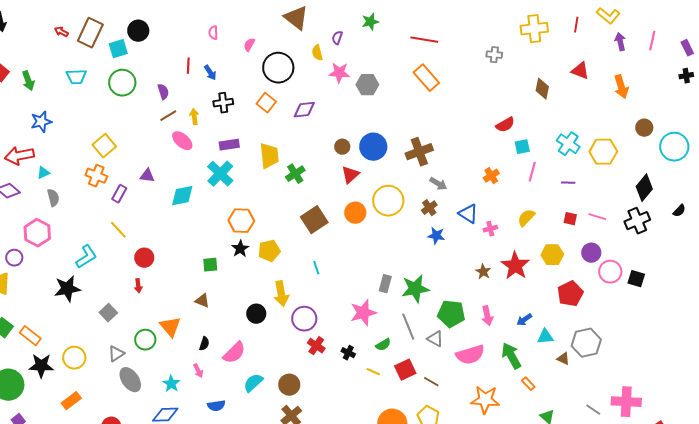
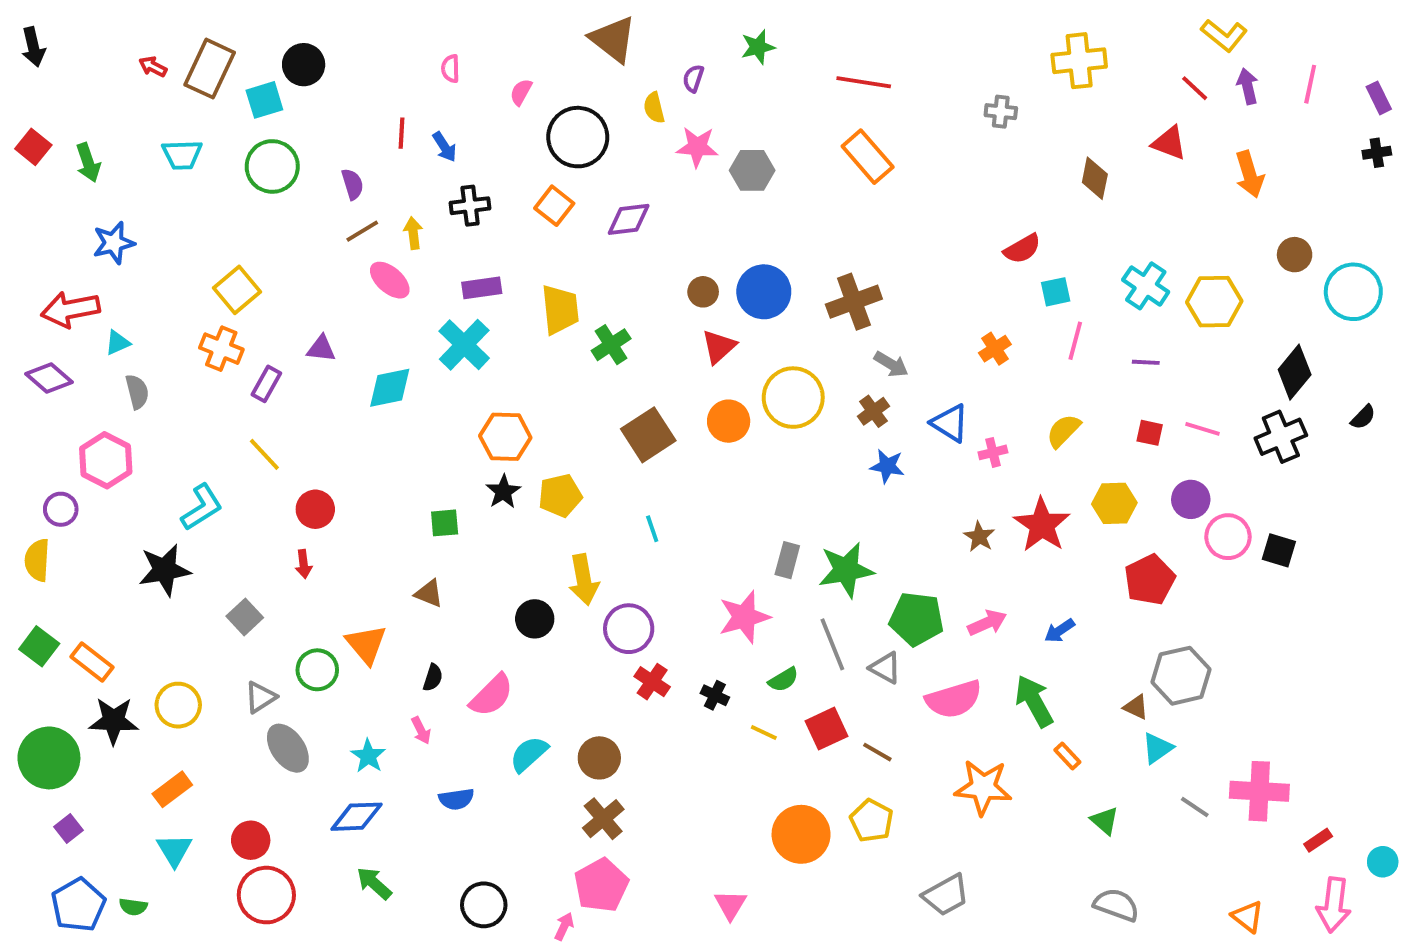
red line: (576, 25) -> (1195, 88), moved, turned -56
pink arrow: (487, 316) -> (987, 623), turned -102
cyan triangle: (545, 337) -> (1157, 748), moved, turned -30

